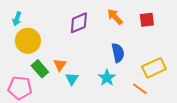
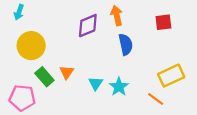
orange arrow: (115, 17) -> (117, 16), moved, turned 30
cyan arrow: (17, 19) -> (19, 12), moved
blue semicircle: (118, 53) -> (126, 44), moved
cyan triangle: (72, 79) -> (96, 83), moved

